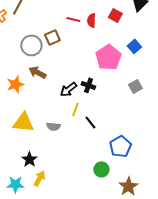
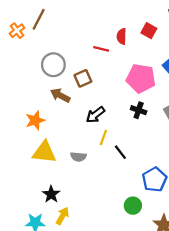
red line: (73, 19) -> (101, 49), moved
brown square: (52, 37) -> (83, 78), moved
pink pentagon: (108, 57) -> (141, 78), turned -30
orange star: (15, 84) -> (35, 120), moved
black cross: (88, 85) -> (139, 110), moved

